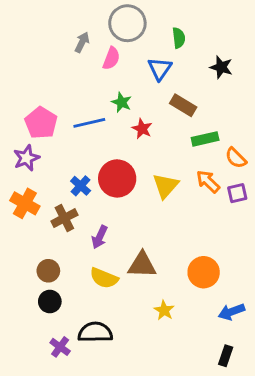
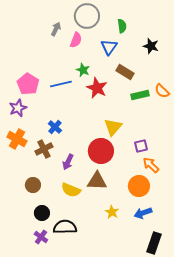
red star: (142, 129) -> (97, 88), size x1.5
orange semicircle: (236, 158) -> (162, 91), moved
red circle: (117, 178) -> (101, 151), moved
orange arrow: (208, 181) -> (151, 165), moved
purple square: (237, 193) -> (141, 146), moved
black circle: (50, 302) -> (42, 213), moved
blue arrow: (231, 312) -> (143, 213), moved
black rectangle: (226, 356) -> (154, 243), size x1.5

